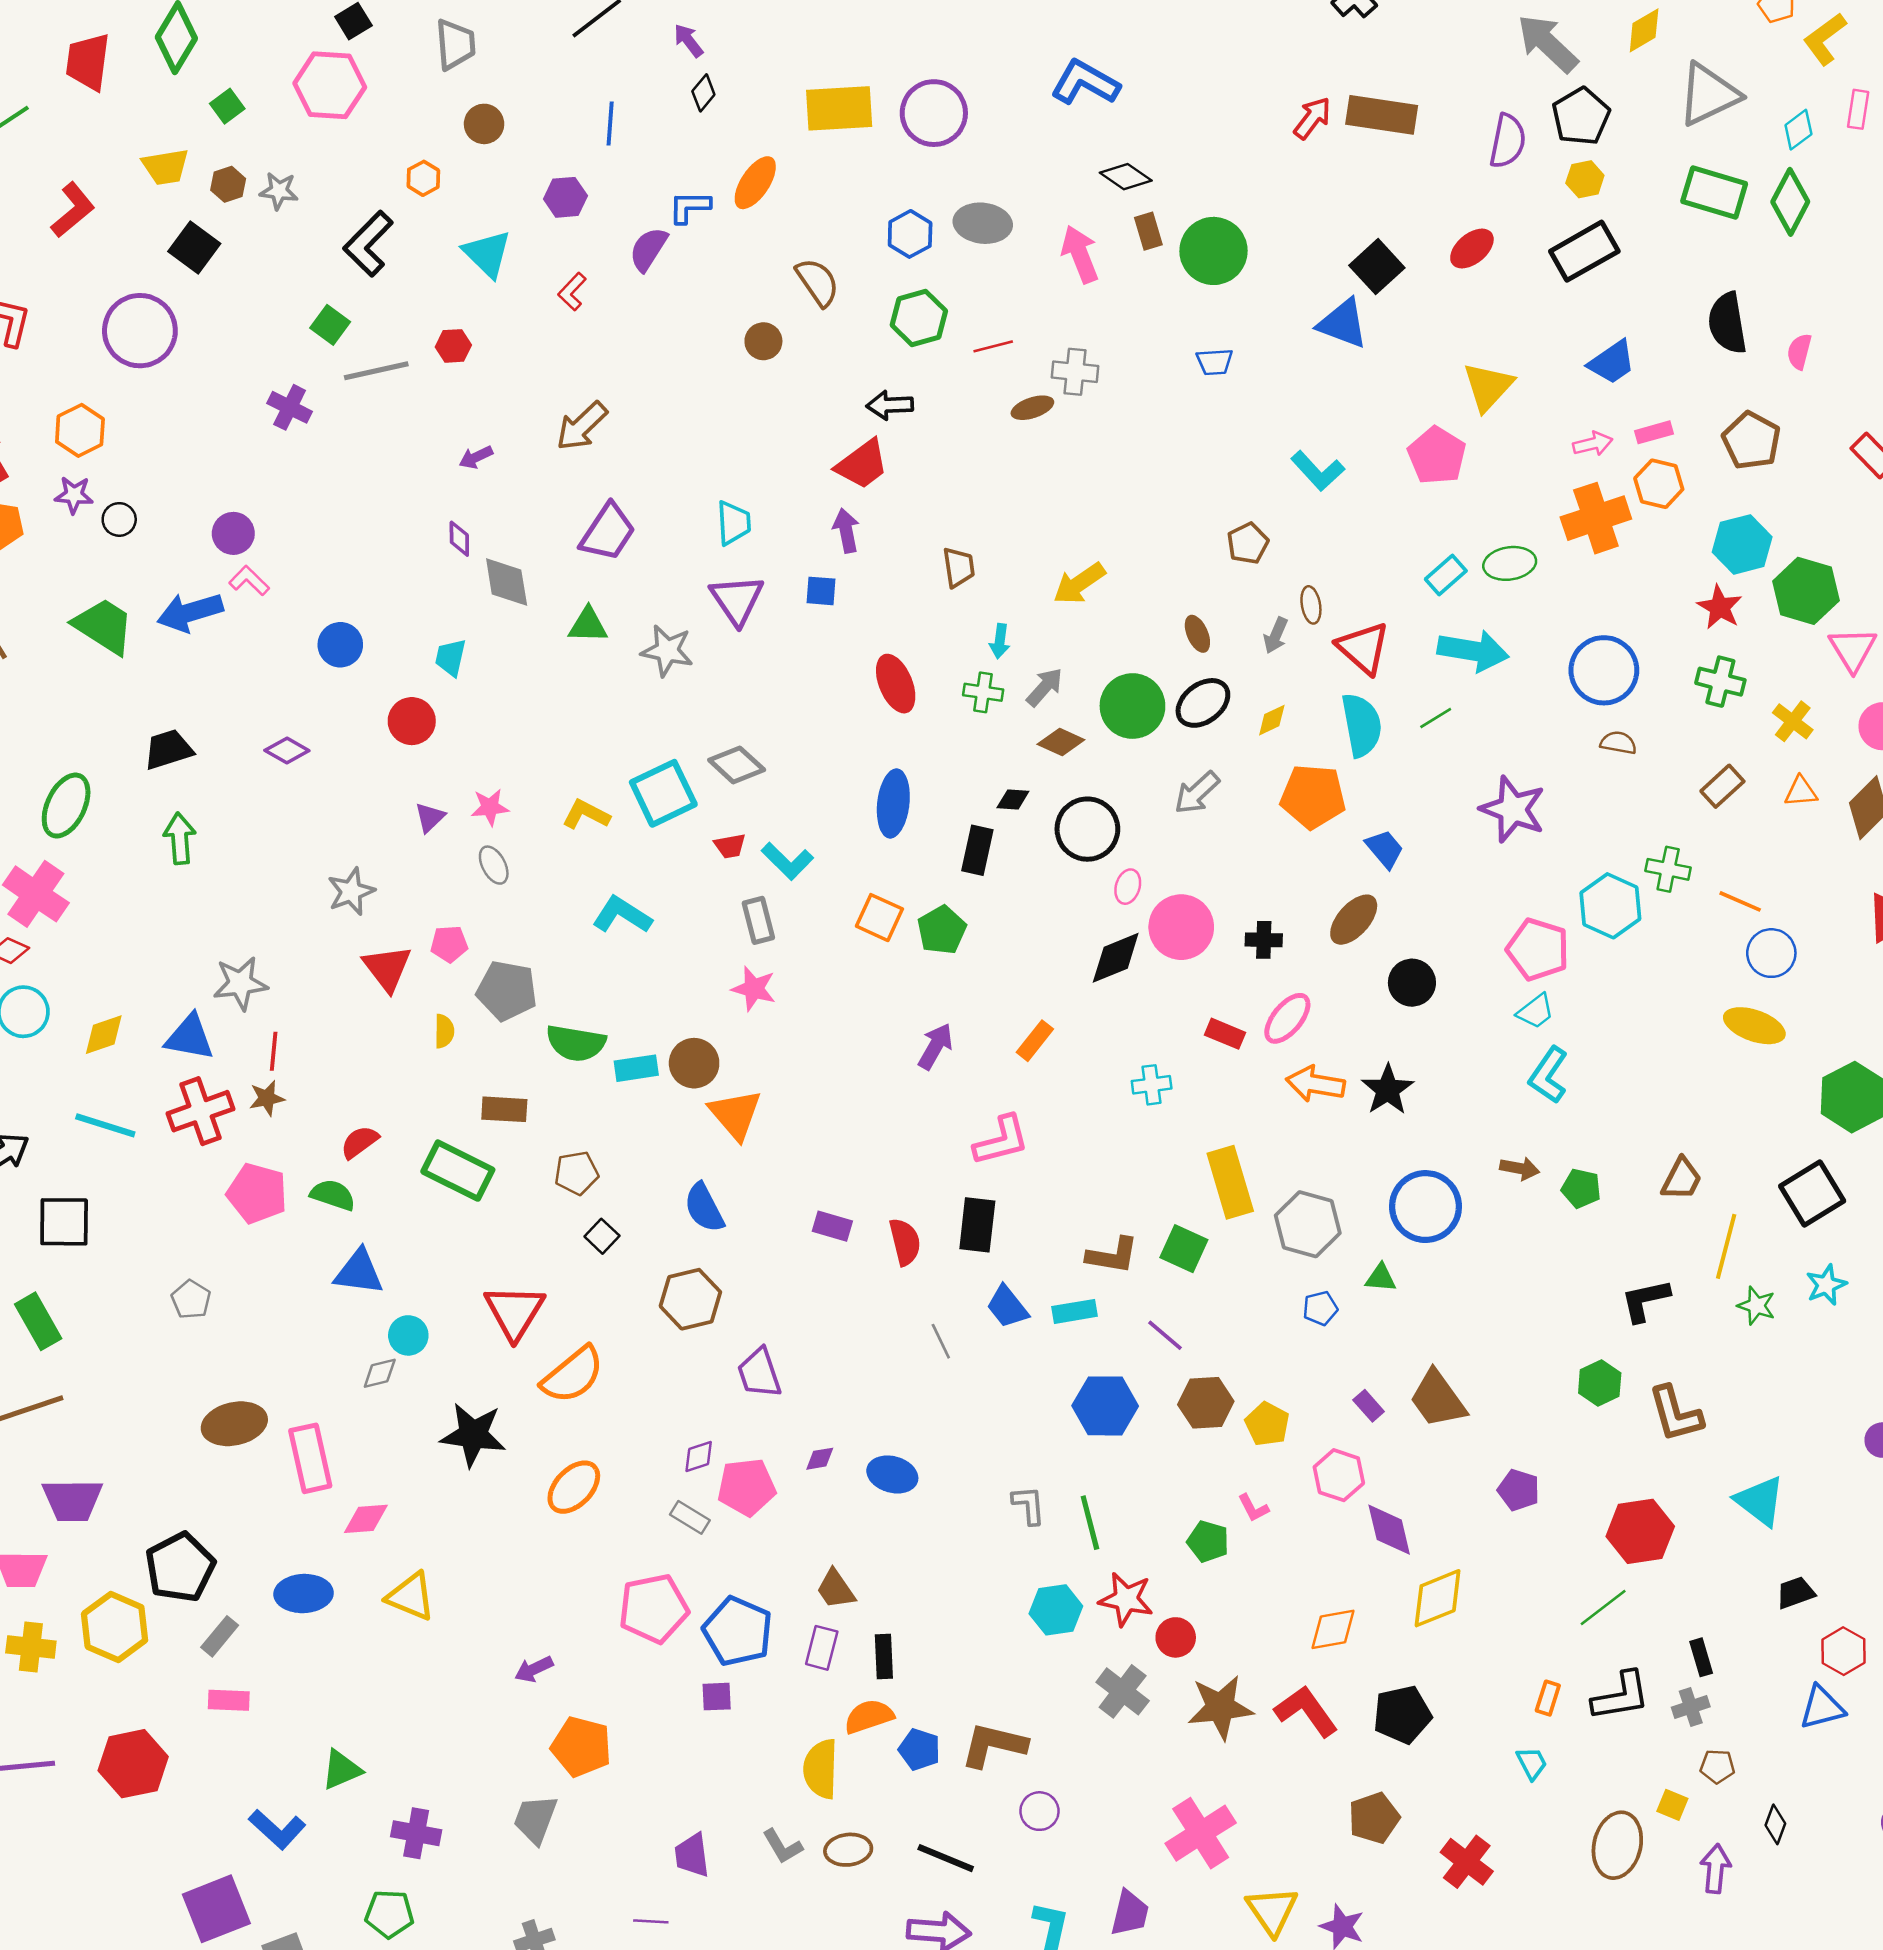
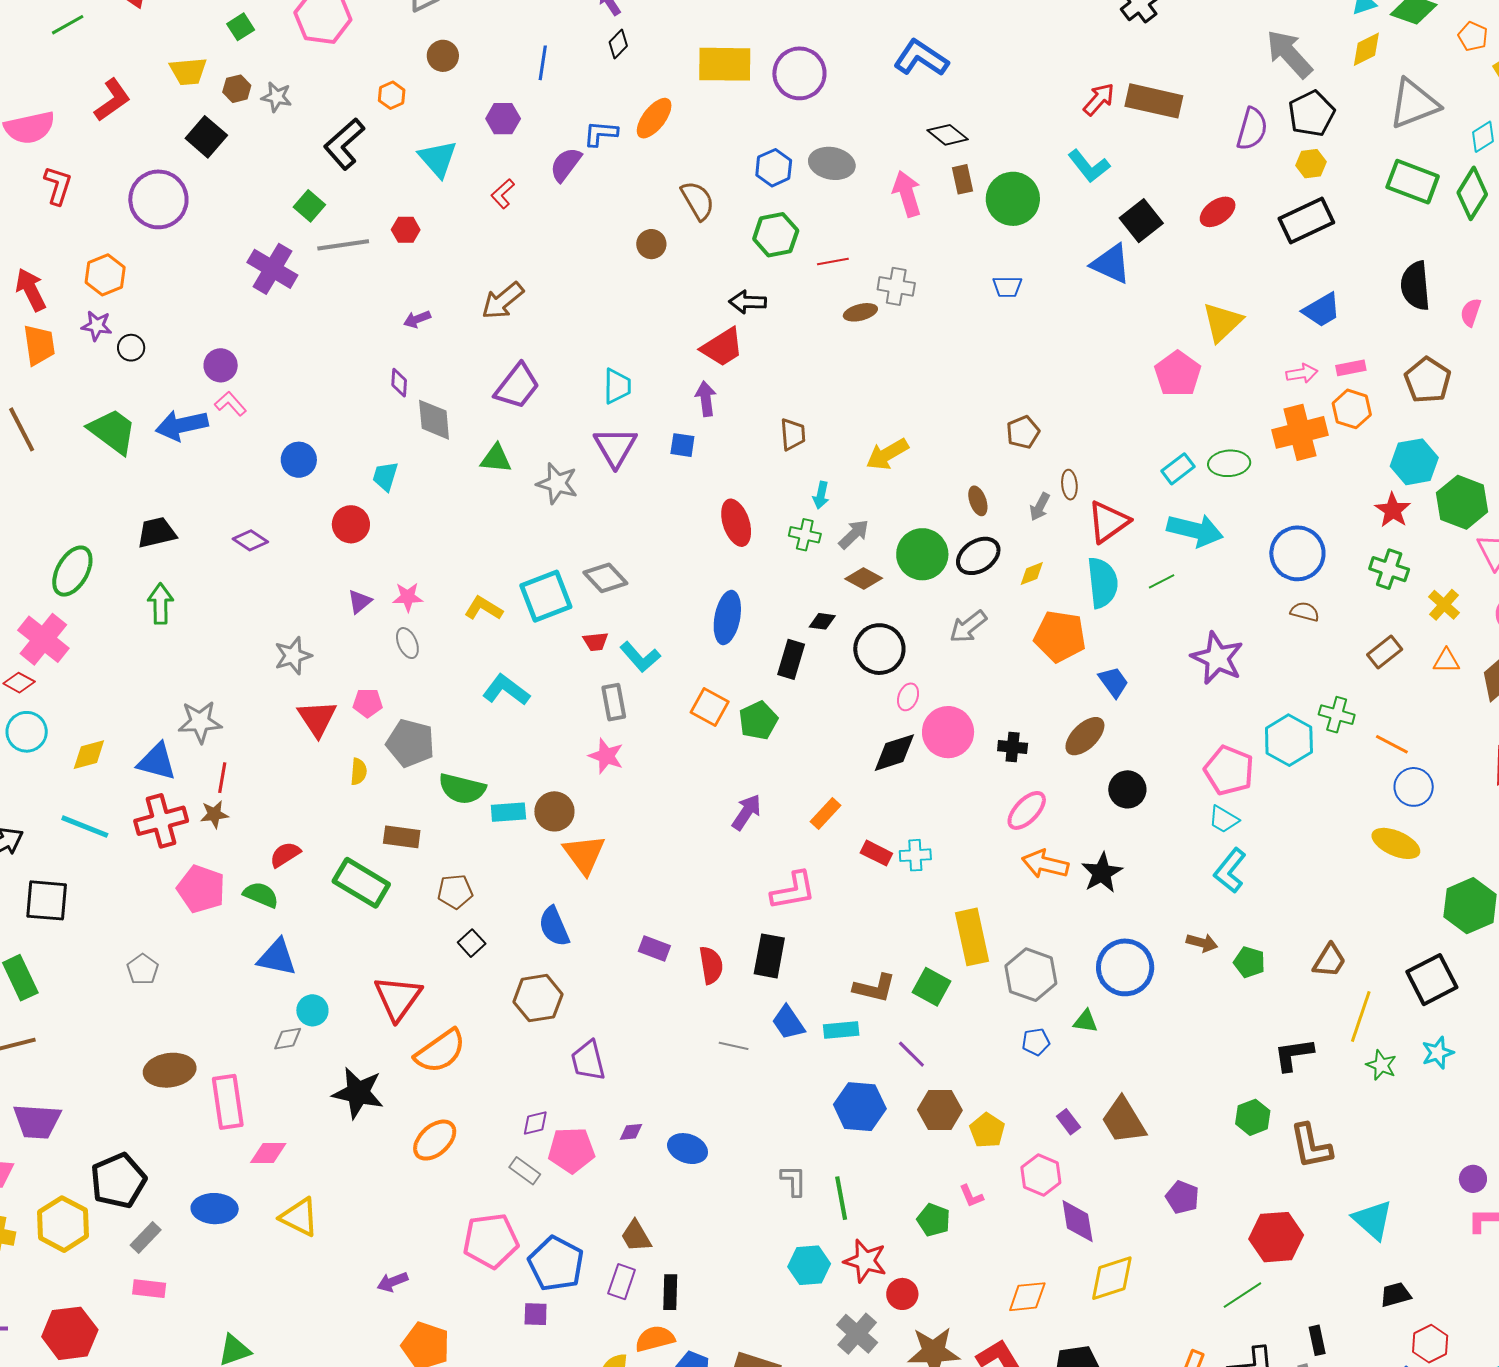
purple cross: (290, 407) -> (272, 269), size x1.4
cyan L-shape: (1318, 471) -> (1089, 166), moved
red triangle: (1363, 648) -> (1108, 522), turned 39
cyan trapezoid: (1536, 1011) -> (1224, 819), turned 64
red rectangle: (1225, 1034) -> (876, 853), moved
gray line: (941, 1341) -> (734, 1046), turned -56

